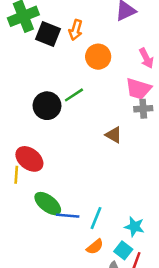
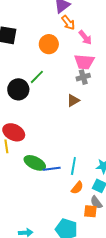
orange arrow: (76, 30) -> (68, 23), moved, turned -42
gray cross: (143, 109) -> (83, 77), moved
brown triangle: (114, 135) -> (73, 101), turned -48

